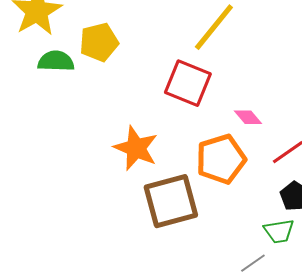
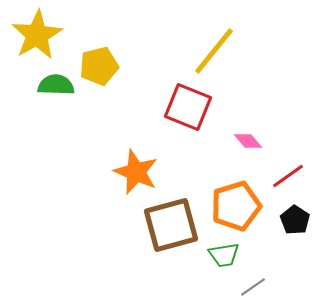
orange pentagon: (221, 159) -> (236, 206), moved
green trapezoid: (279, 231) -> (224, 255), moved

